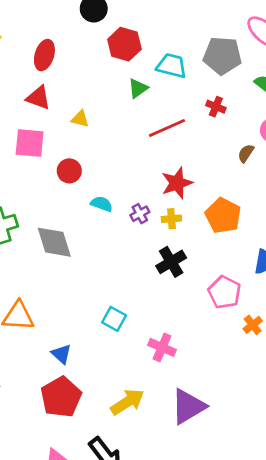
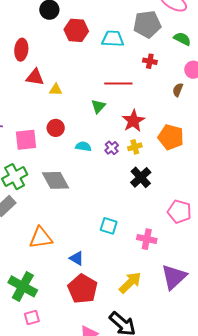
green triangle: (138, 88) -> (98, 106), moved
red triangle: (38, 98) -> (35, 77), moved
red line: (167, 128) -> (118, 83), turned 36
pink square: (30, 143) -> (26, 140), moved
pink pentagon: (224, 292) -> (179, 212), moved

